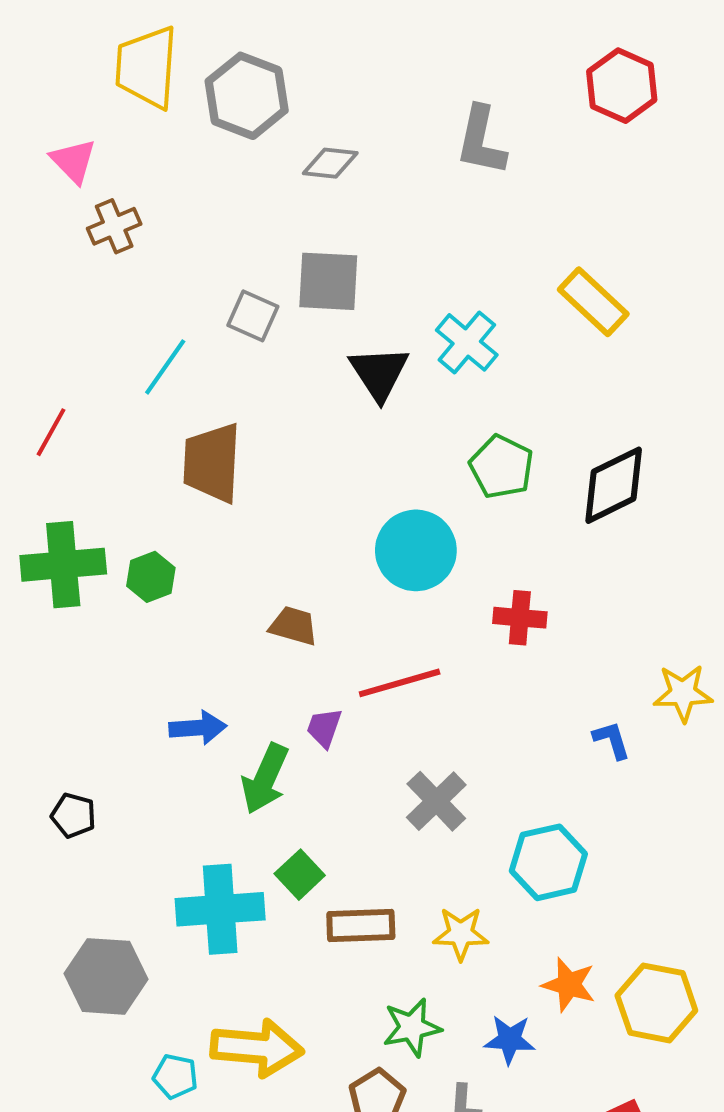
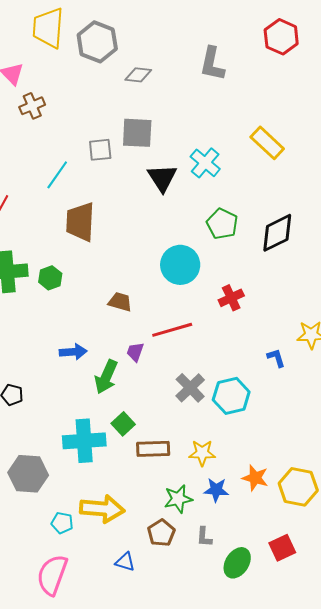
gray square: (253, 316) -> (100, 150), turned -30
red cross: (520, 618) -> (231, 298), turned -30
cyan hexagon: (548, 862) -> (231, 396), moved
blue star: (510, 1040) -> (216, 490), moved

